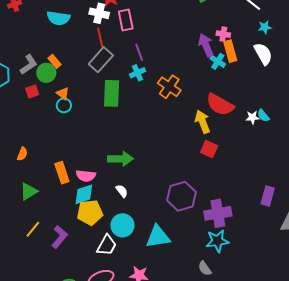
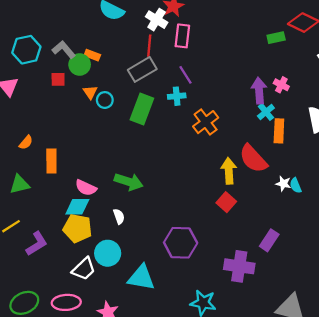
orange rectangle: (230, 51) -> (279, 131), moved
purple line: (139, 52) -> (186, 75), turned -30
orange rectangle: (54, 61) -> (92, 55), turned -48
gray L-shape: (29, 65) -> (64, 50), turned -115
cyan circle: (64, 105) -> (105, 100), moved
orange rectangle: (62, 173) -> (51, 161), moved
purple rectangle: (268, 196) -> (269, 240), moved
purple cross: (218, 213) -> (239, 266), moved

